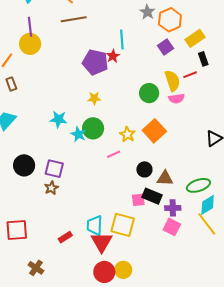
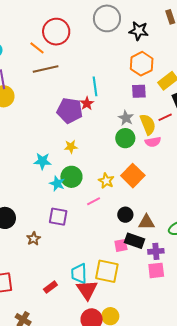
gray star: (147, 12) -> (126, 118), moved
purple square: (165, 47) -> (139, 91), turned 35
cyan star: (58, 119) -> (42, 161), moved
purple square: (54, 169) -> (58, 217), moved
pink square: (172, 227) -> (156, 270), turned -30

